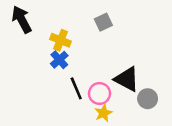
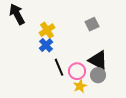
gray square: (103, 22) -> (92, 24), moved
yellow cross: (61, 40) -> (47, 30), turned 35
gray circle: (148, 99) -> (98, 75), moved

